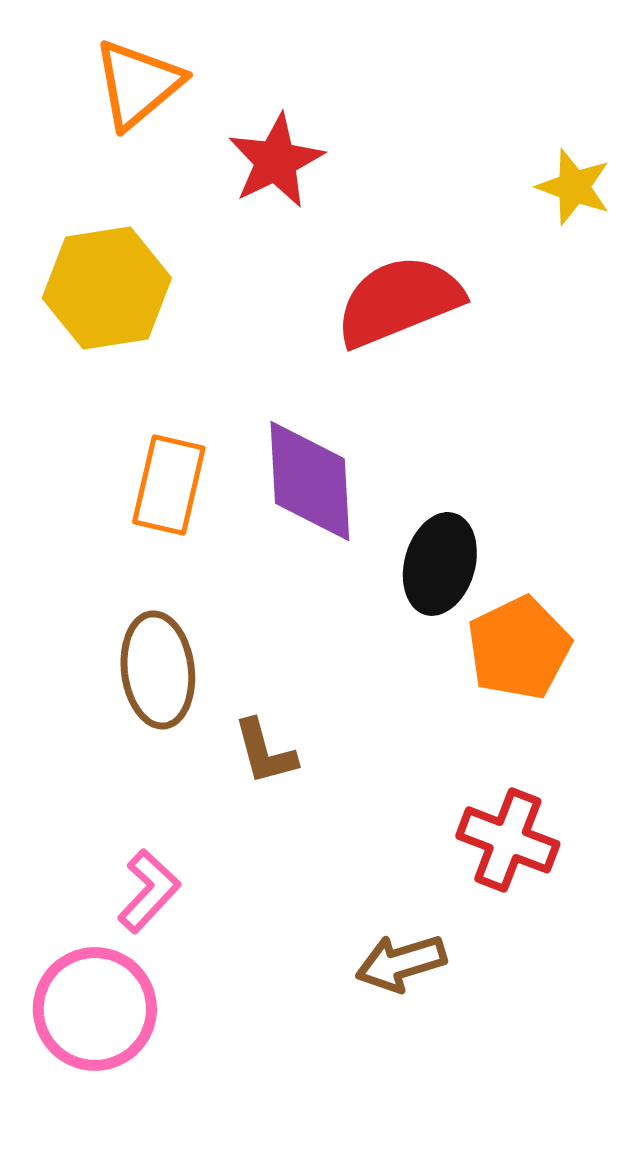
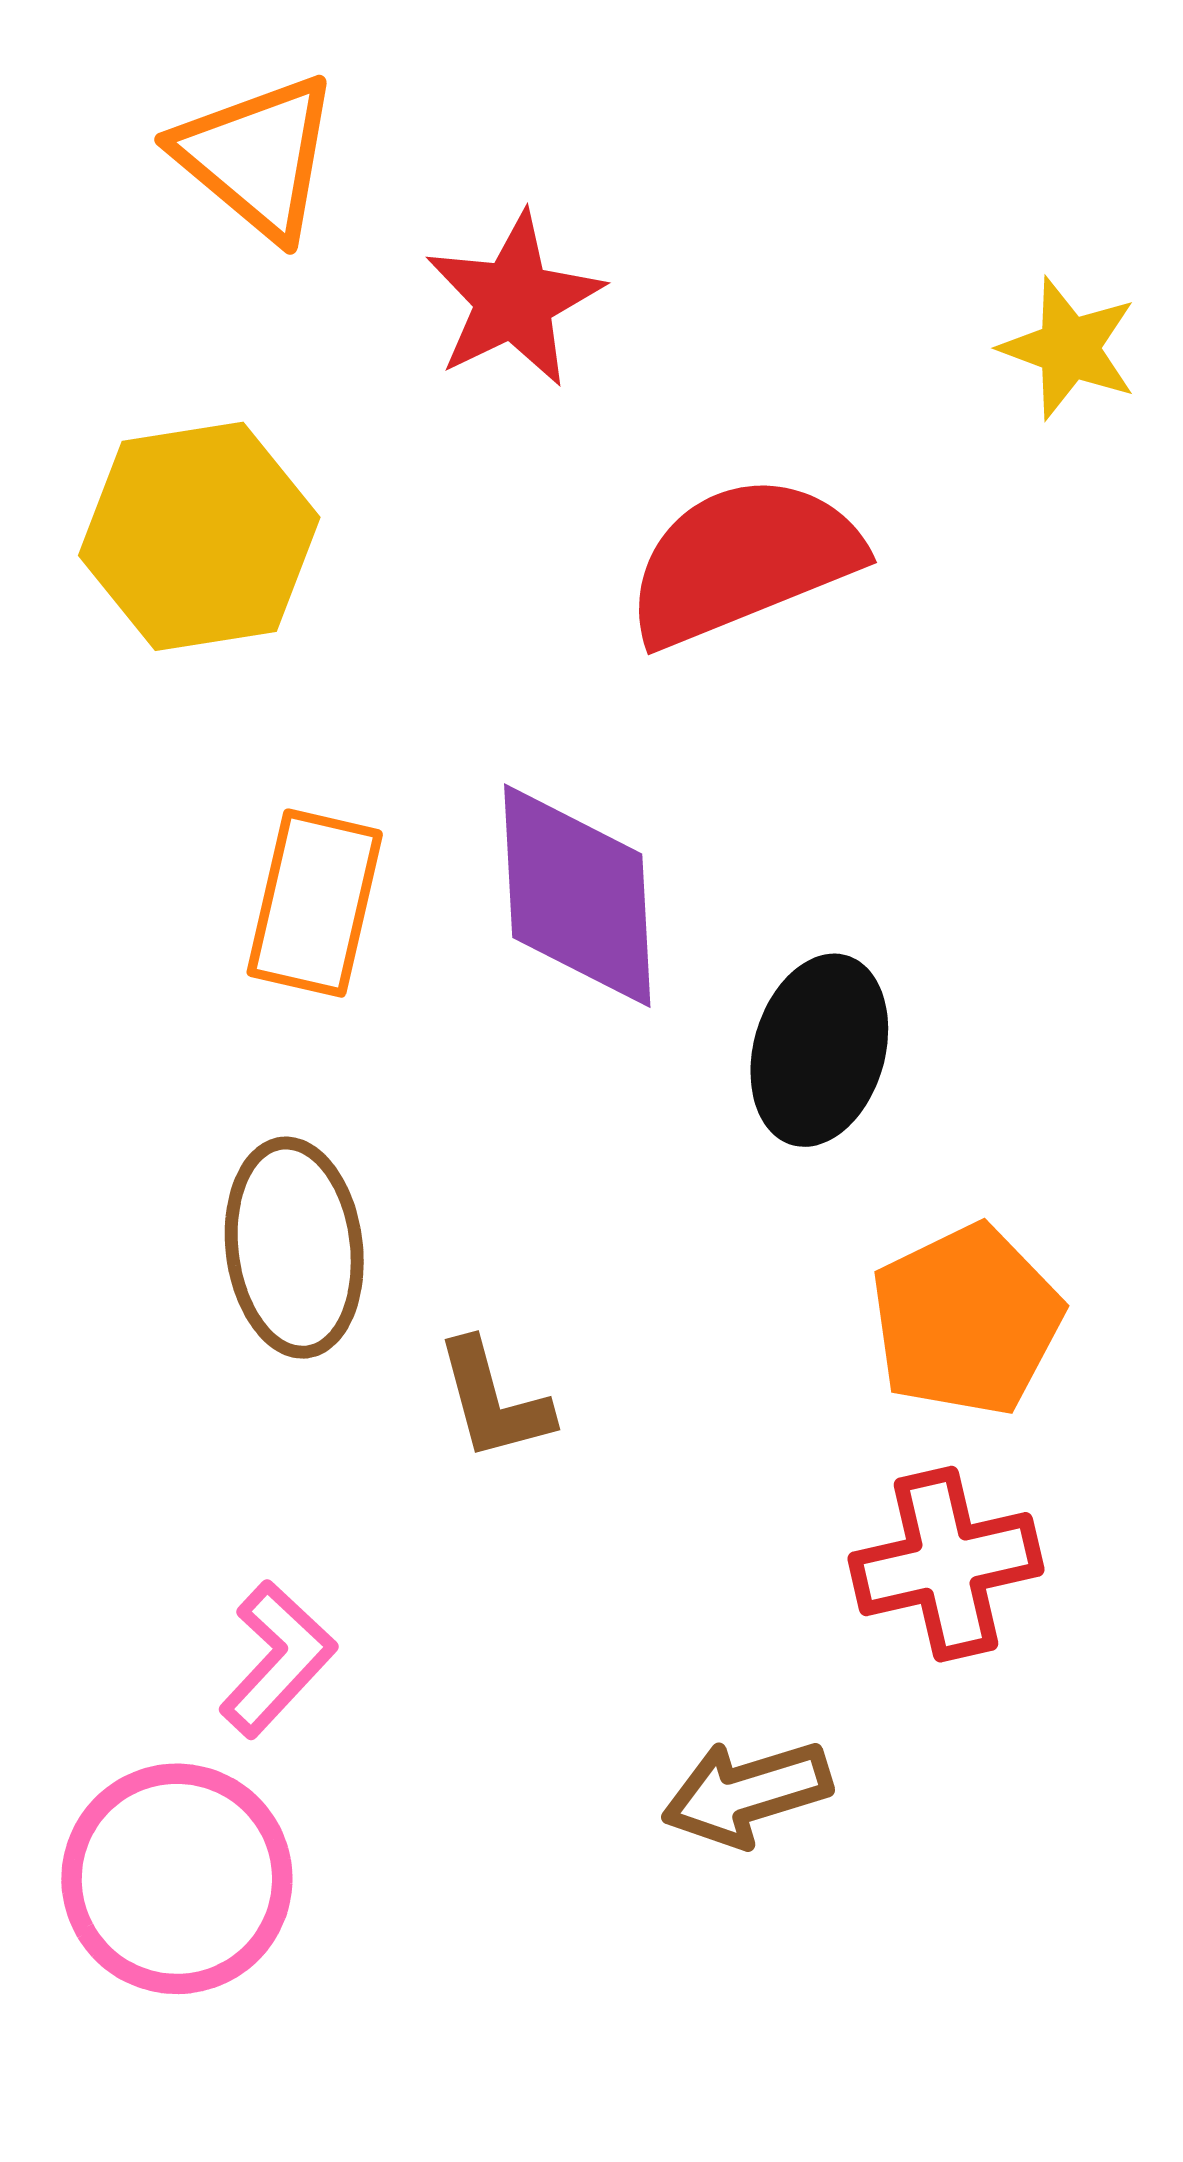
orange triangle: (138, 84) -> (257, 156), turned -40
orange pentagon: (519, 648) -> (966, 1320), moved
red cross: (508, 840) -> (946, 1564), turned -34

